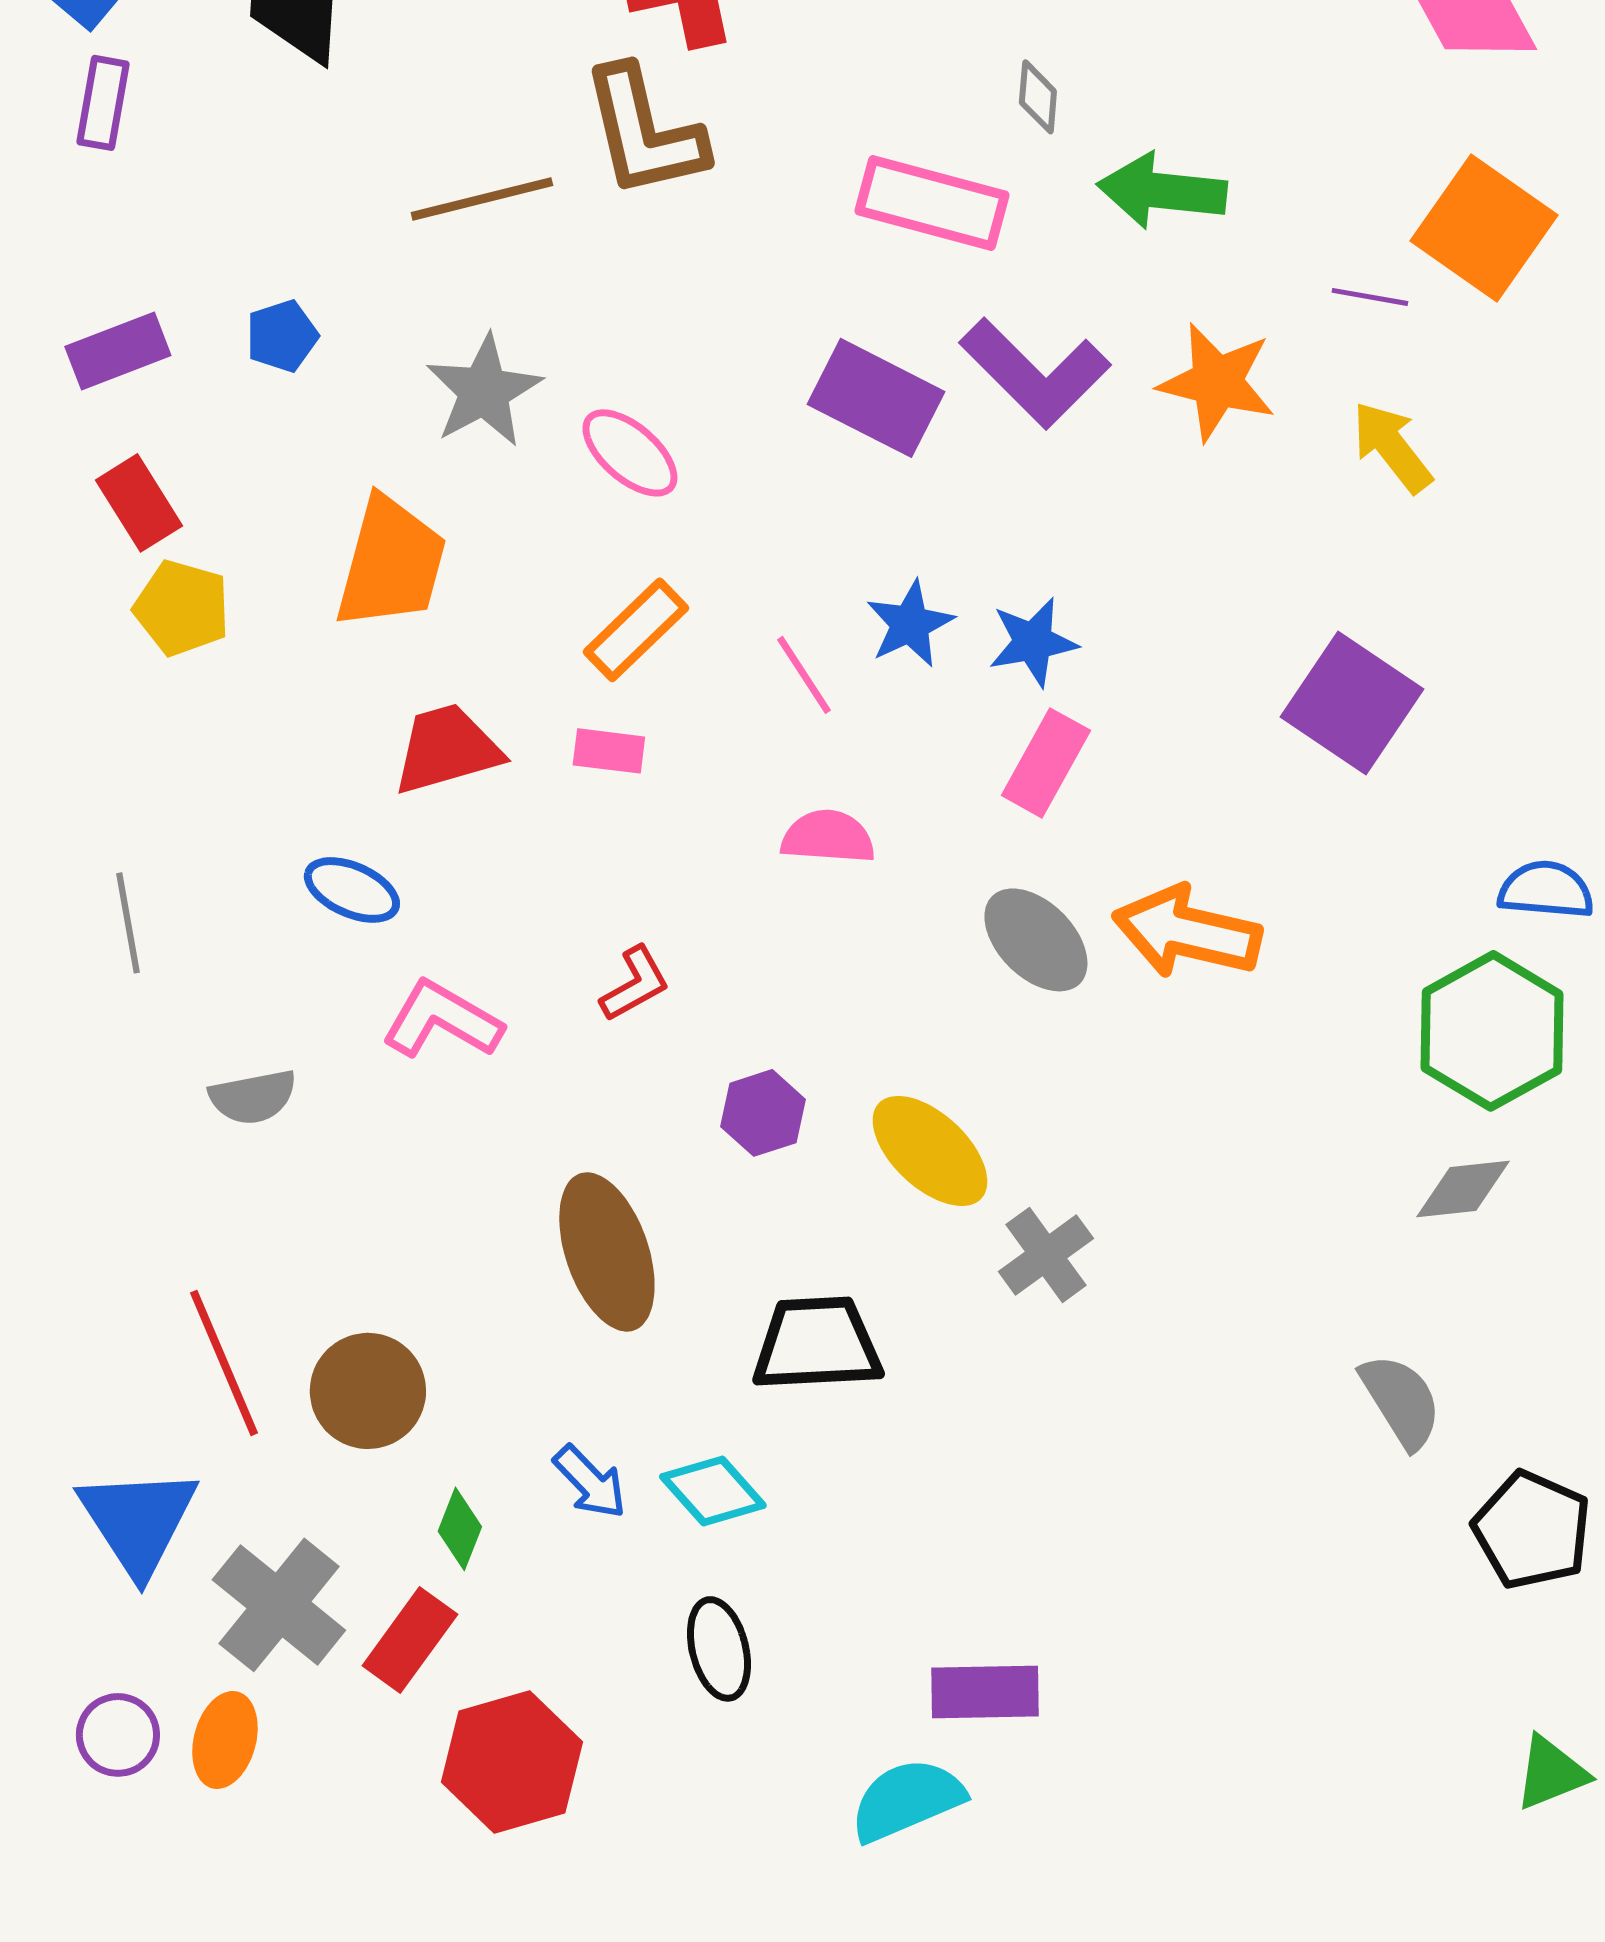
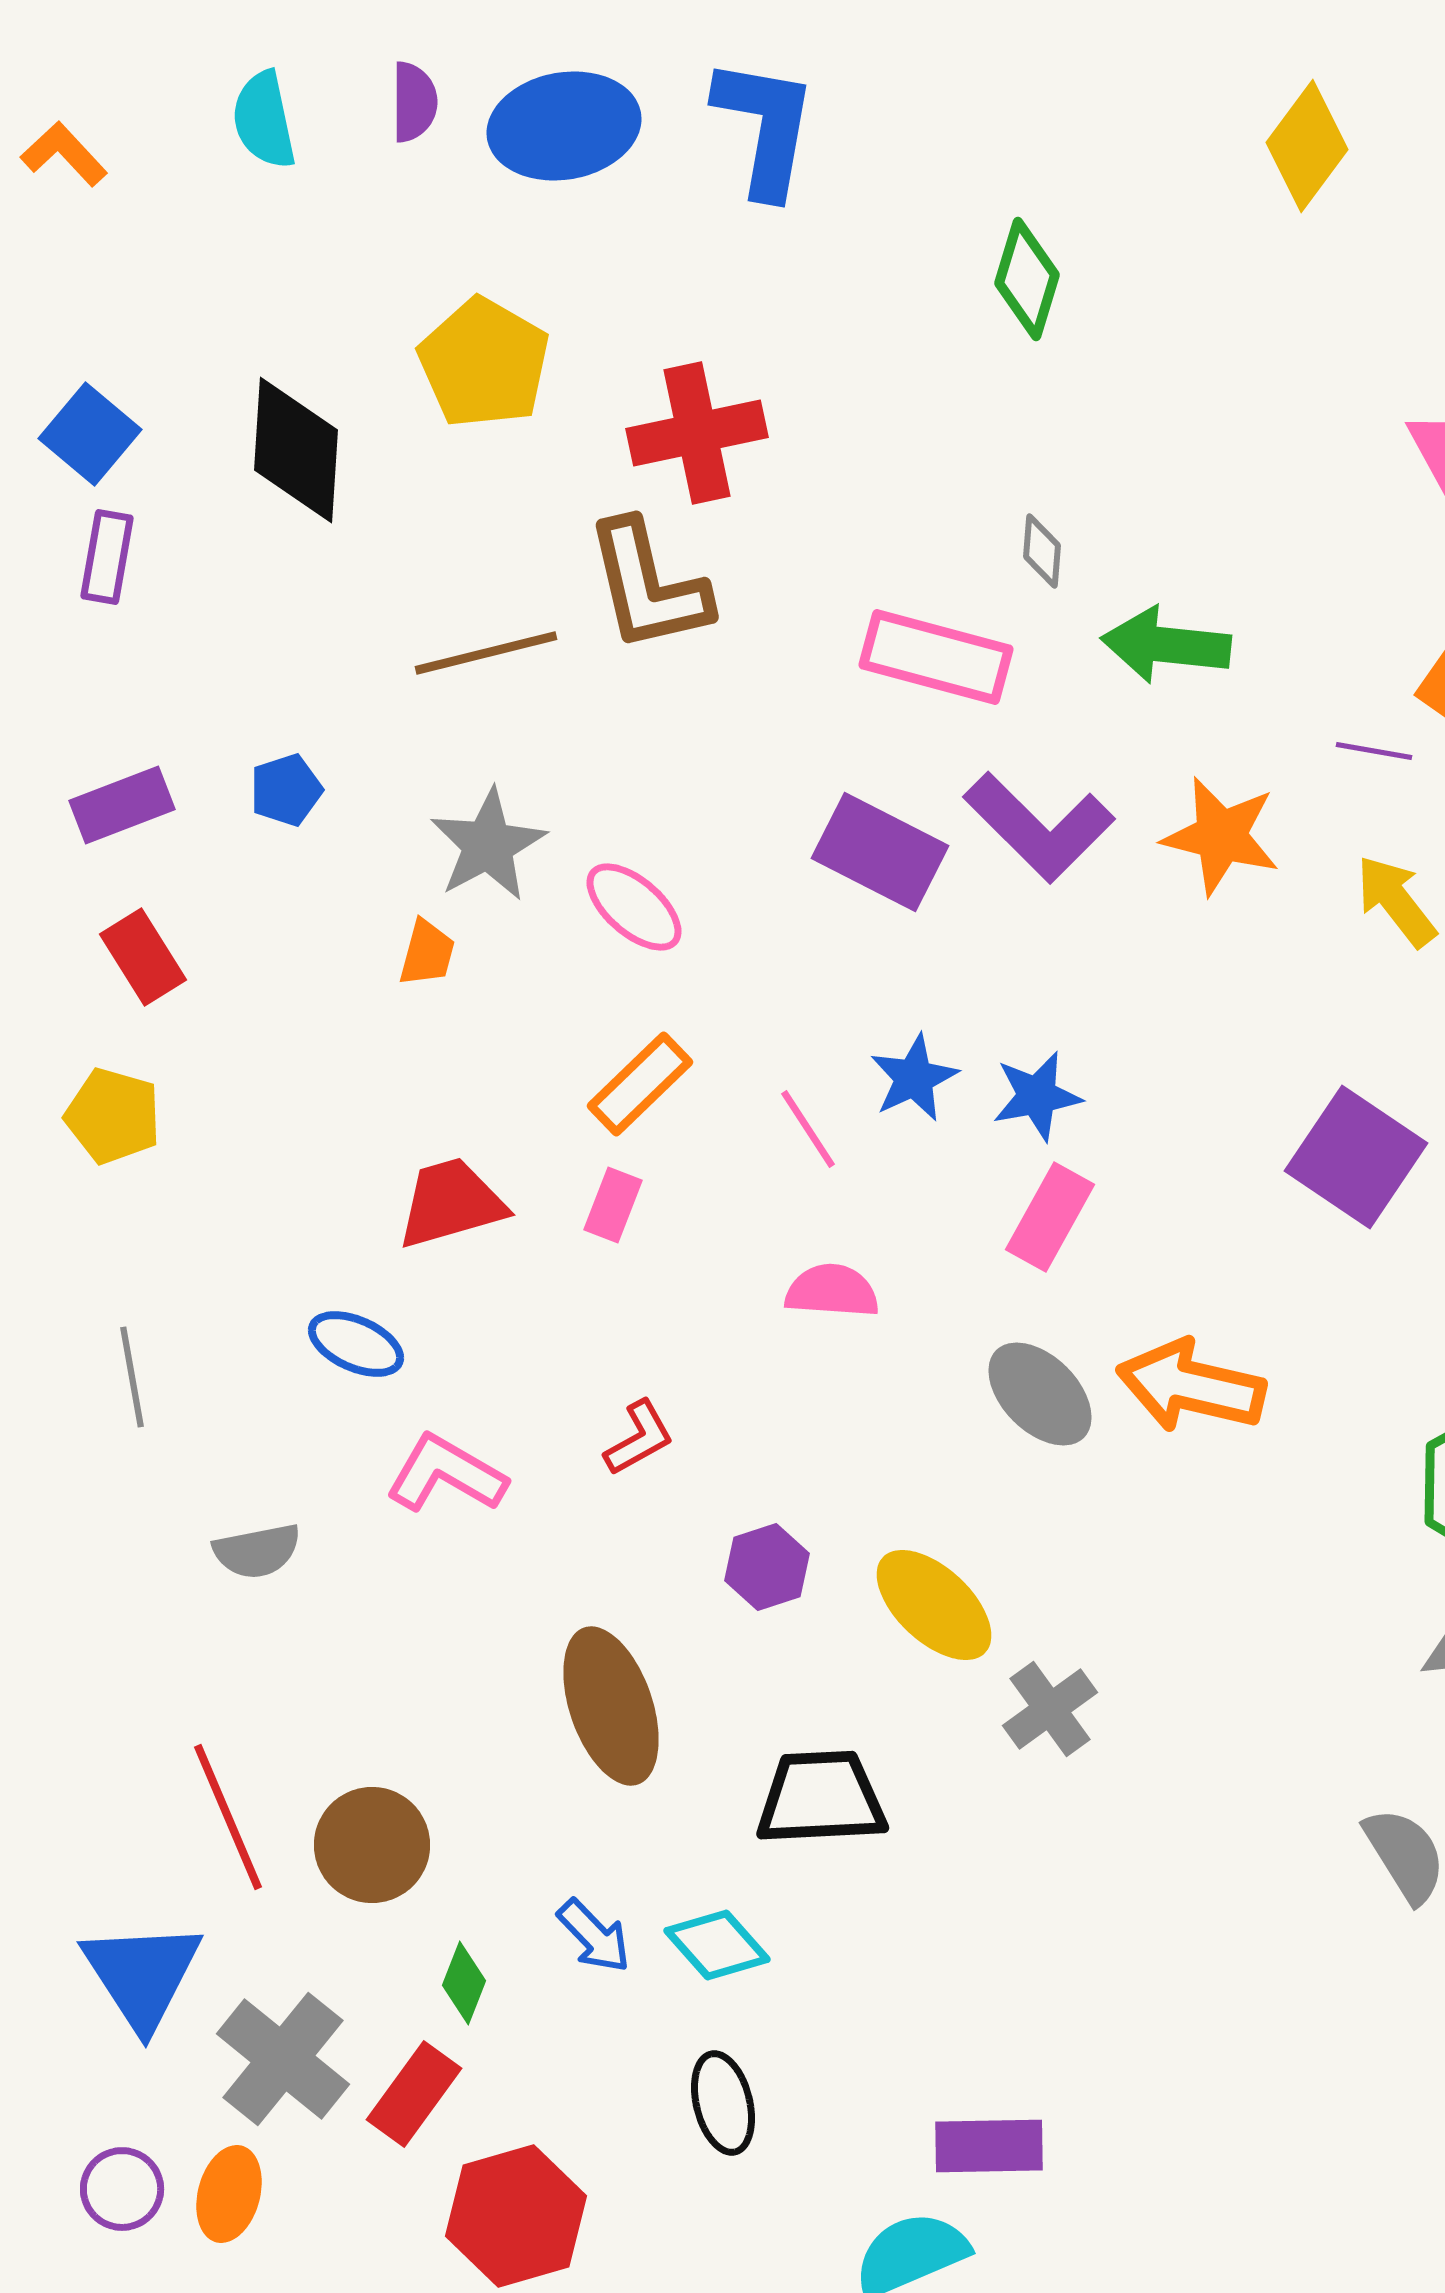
orange trapezoid: (391, 563) -> (427, 953), moved, size x0.5
yellow pentagon: (182, 608) -> (113, 1116), moved
pink rectangle: (609, 751) -> (613, 1205), turned -76

